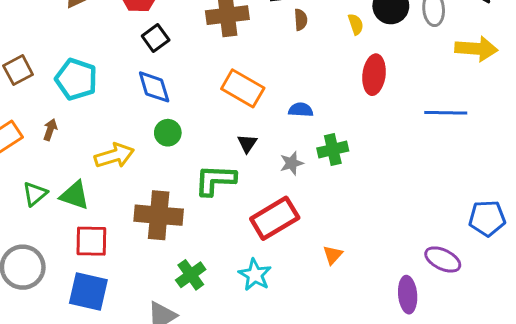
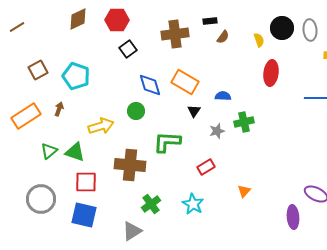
brown semicircle: (301, 20) -> (223, 37), turned 40
blue diamond: (154, 87) -> (150, 85), moved
black triangle: (247, 143) -> (194, 111), moved
red rectangle: (275, 218) -> (206, 167), size x0.6

